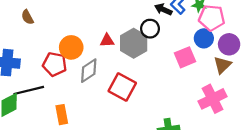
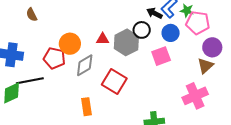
blue circle: (204, 38) -> (171, 33), moved
pink square: (185, 57) -> (161, 56), moved
orange rectangle: (62, 115) -> (86, 107), moved

